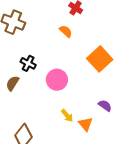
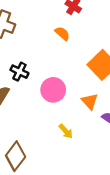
orange triangle: (86, 124) -> (90, 101), moved

